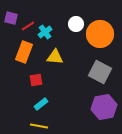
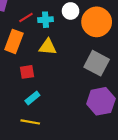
red line: (28, 26) -> (26, 18), moved
cyan cross: (45, 32) -> (46, 20), moved, turned 32

